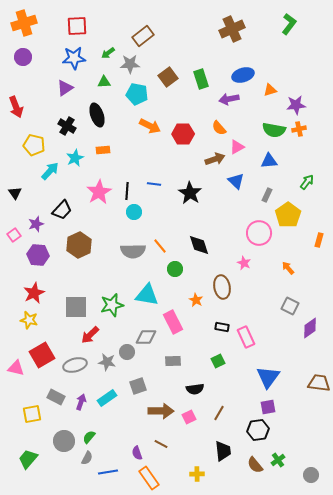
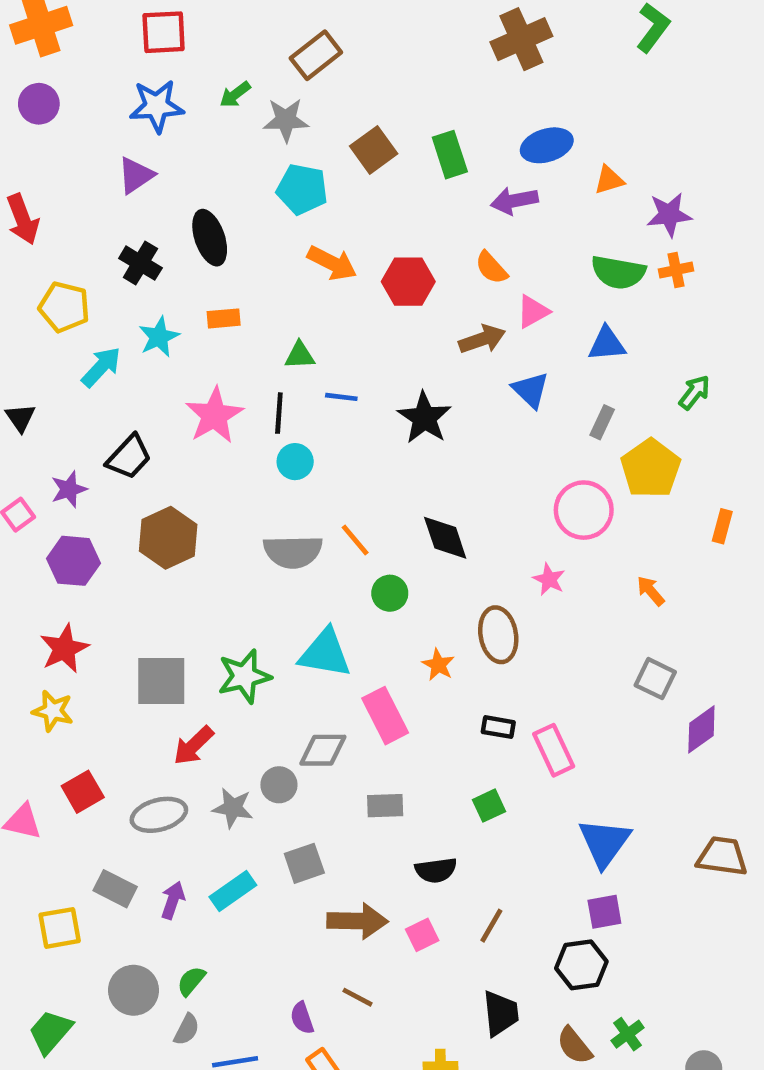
green triangle: (104, 82) -> (300, 355), moved
red square: (42, 355) -> (83, 792), size x0.7

